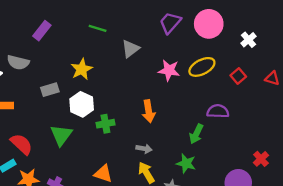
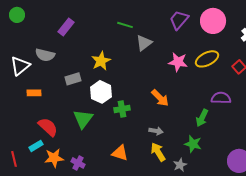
green line: (98, 28) -> (125, 25), moved
orange arrow: (149, 111) -> (160, 98), turned -36

